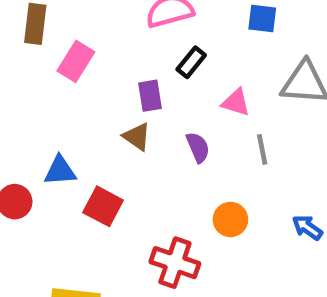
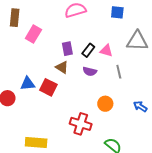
black rectangle: (191, 62) -> (88, 50), moved
purple semicircle: (198, 147) -> (90, 71), turned 128
red square: (103, 206) -> (48, 87), moved

